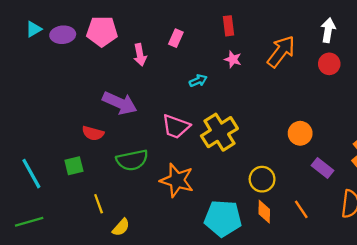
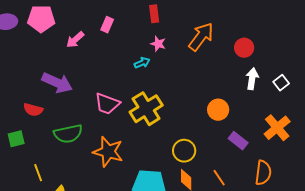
white arrow: (328, 30) -> (252, 79), moved
pink arrow: (140, 55) -> (75, 40), turned 60
cyan arrow: (198, 81) -> (142, 63), moved

